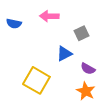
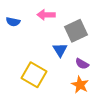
gray square: (81, 33) -> (76, 31), size x1.6
blue triangle: (64, 54) -> (60, 50), turned -35

